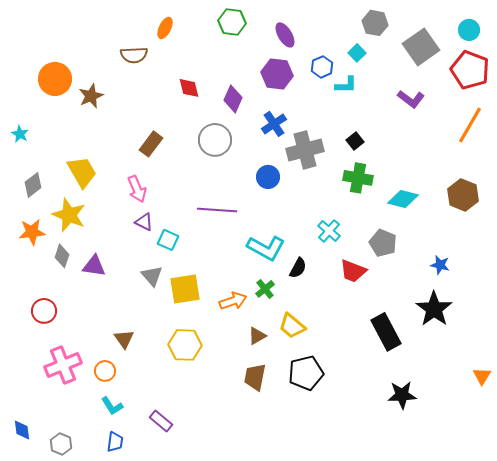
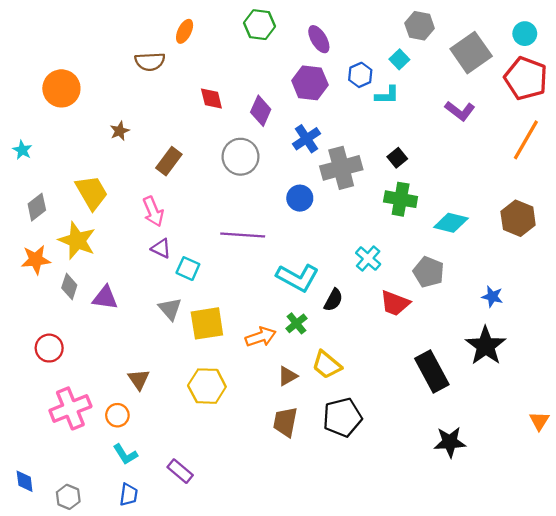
brown star: (91, 96) -> (120, 131), moved, size x0.7

